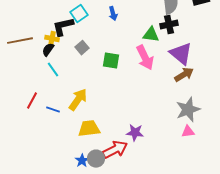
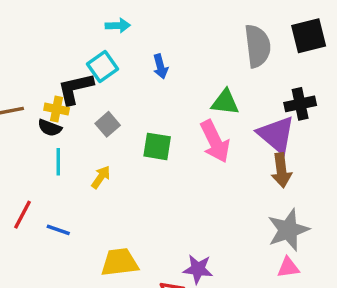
black cross: (169, 25) -> (300, 104), moved
black semicircle: (48, 50) -> (50, 128), turned -104
cyan line: (53, 70) -> (58, 162), turned 35
brown arrow: (184, 75) -> (281, 170), turned 114
yellow arrow: (78, 100) -> (101, 177), moved, size x0.6

